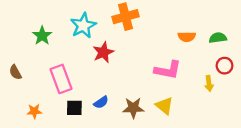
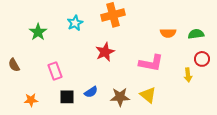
cyan star: (83, 26) -> (75, 23), size x0.7
red star: (103, 52) -> (105, 52), moved
pink rectangle: (61, 79) -> (55, 71), size x0.7

